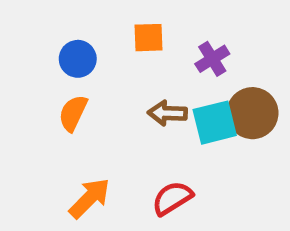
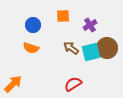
orange semicircle: (73, 113) -> (31, 48), turned -98
brown arrow: (167, 113) -> (71, 48), turned 35
orange arrow: (90, 198) -> (13, 84), moved

